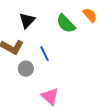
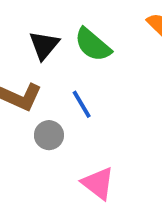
green semicircle: (66, 24) -> (93, 45), moved

